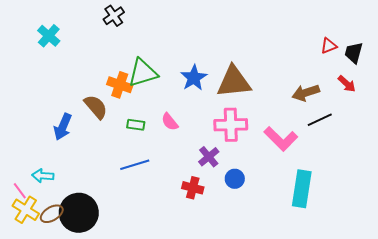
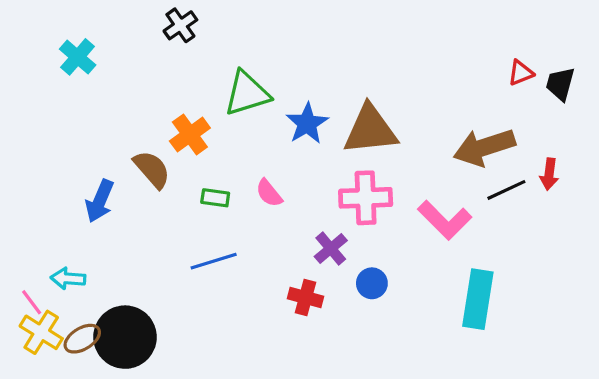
green triangle: (143, 73) -> (247, 93), moved
red arrow: (347, 84) -> (549, 174), moved, turned 54
orange cross: (120, 85) -> (190, 135), turned 35
brown arrow: (306, 93) -> (484, 147), size x1.4

